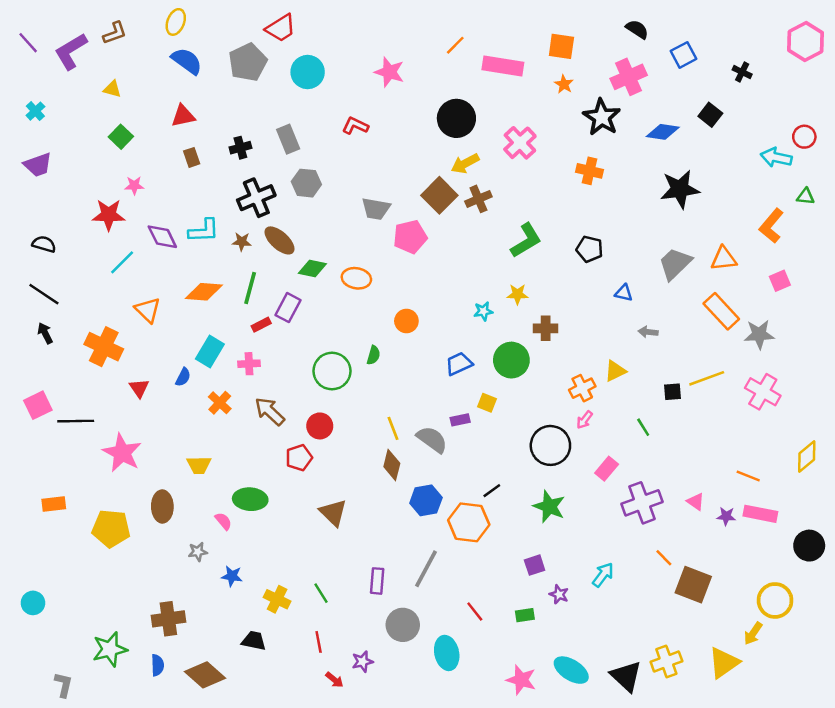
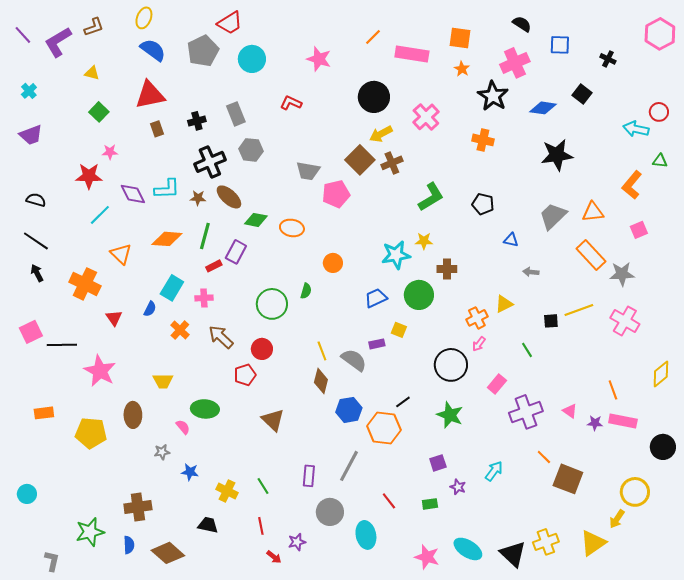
blue square: (683, 55) -> (560, 45), turned 30
red triangle: (183, 116) -> (150, 95), size x1.5
cyan star: (483, 311) -> (396, 255), size x1.8
orange line: (748, 476) -> (613, 390), turned 48

